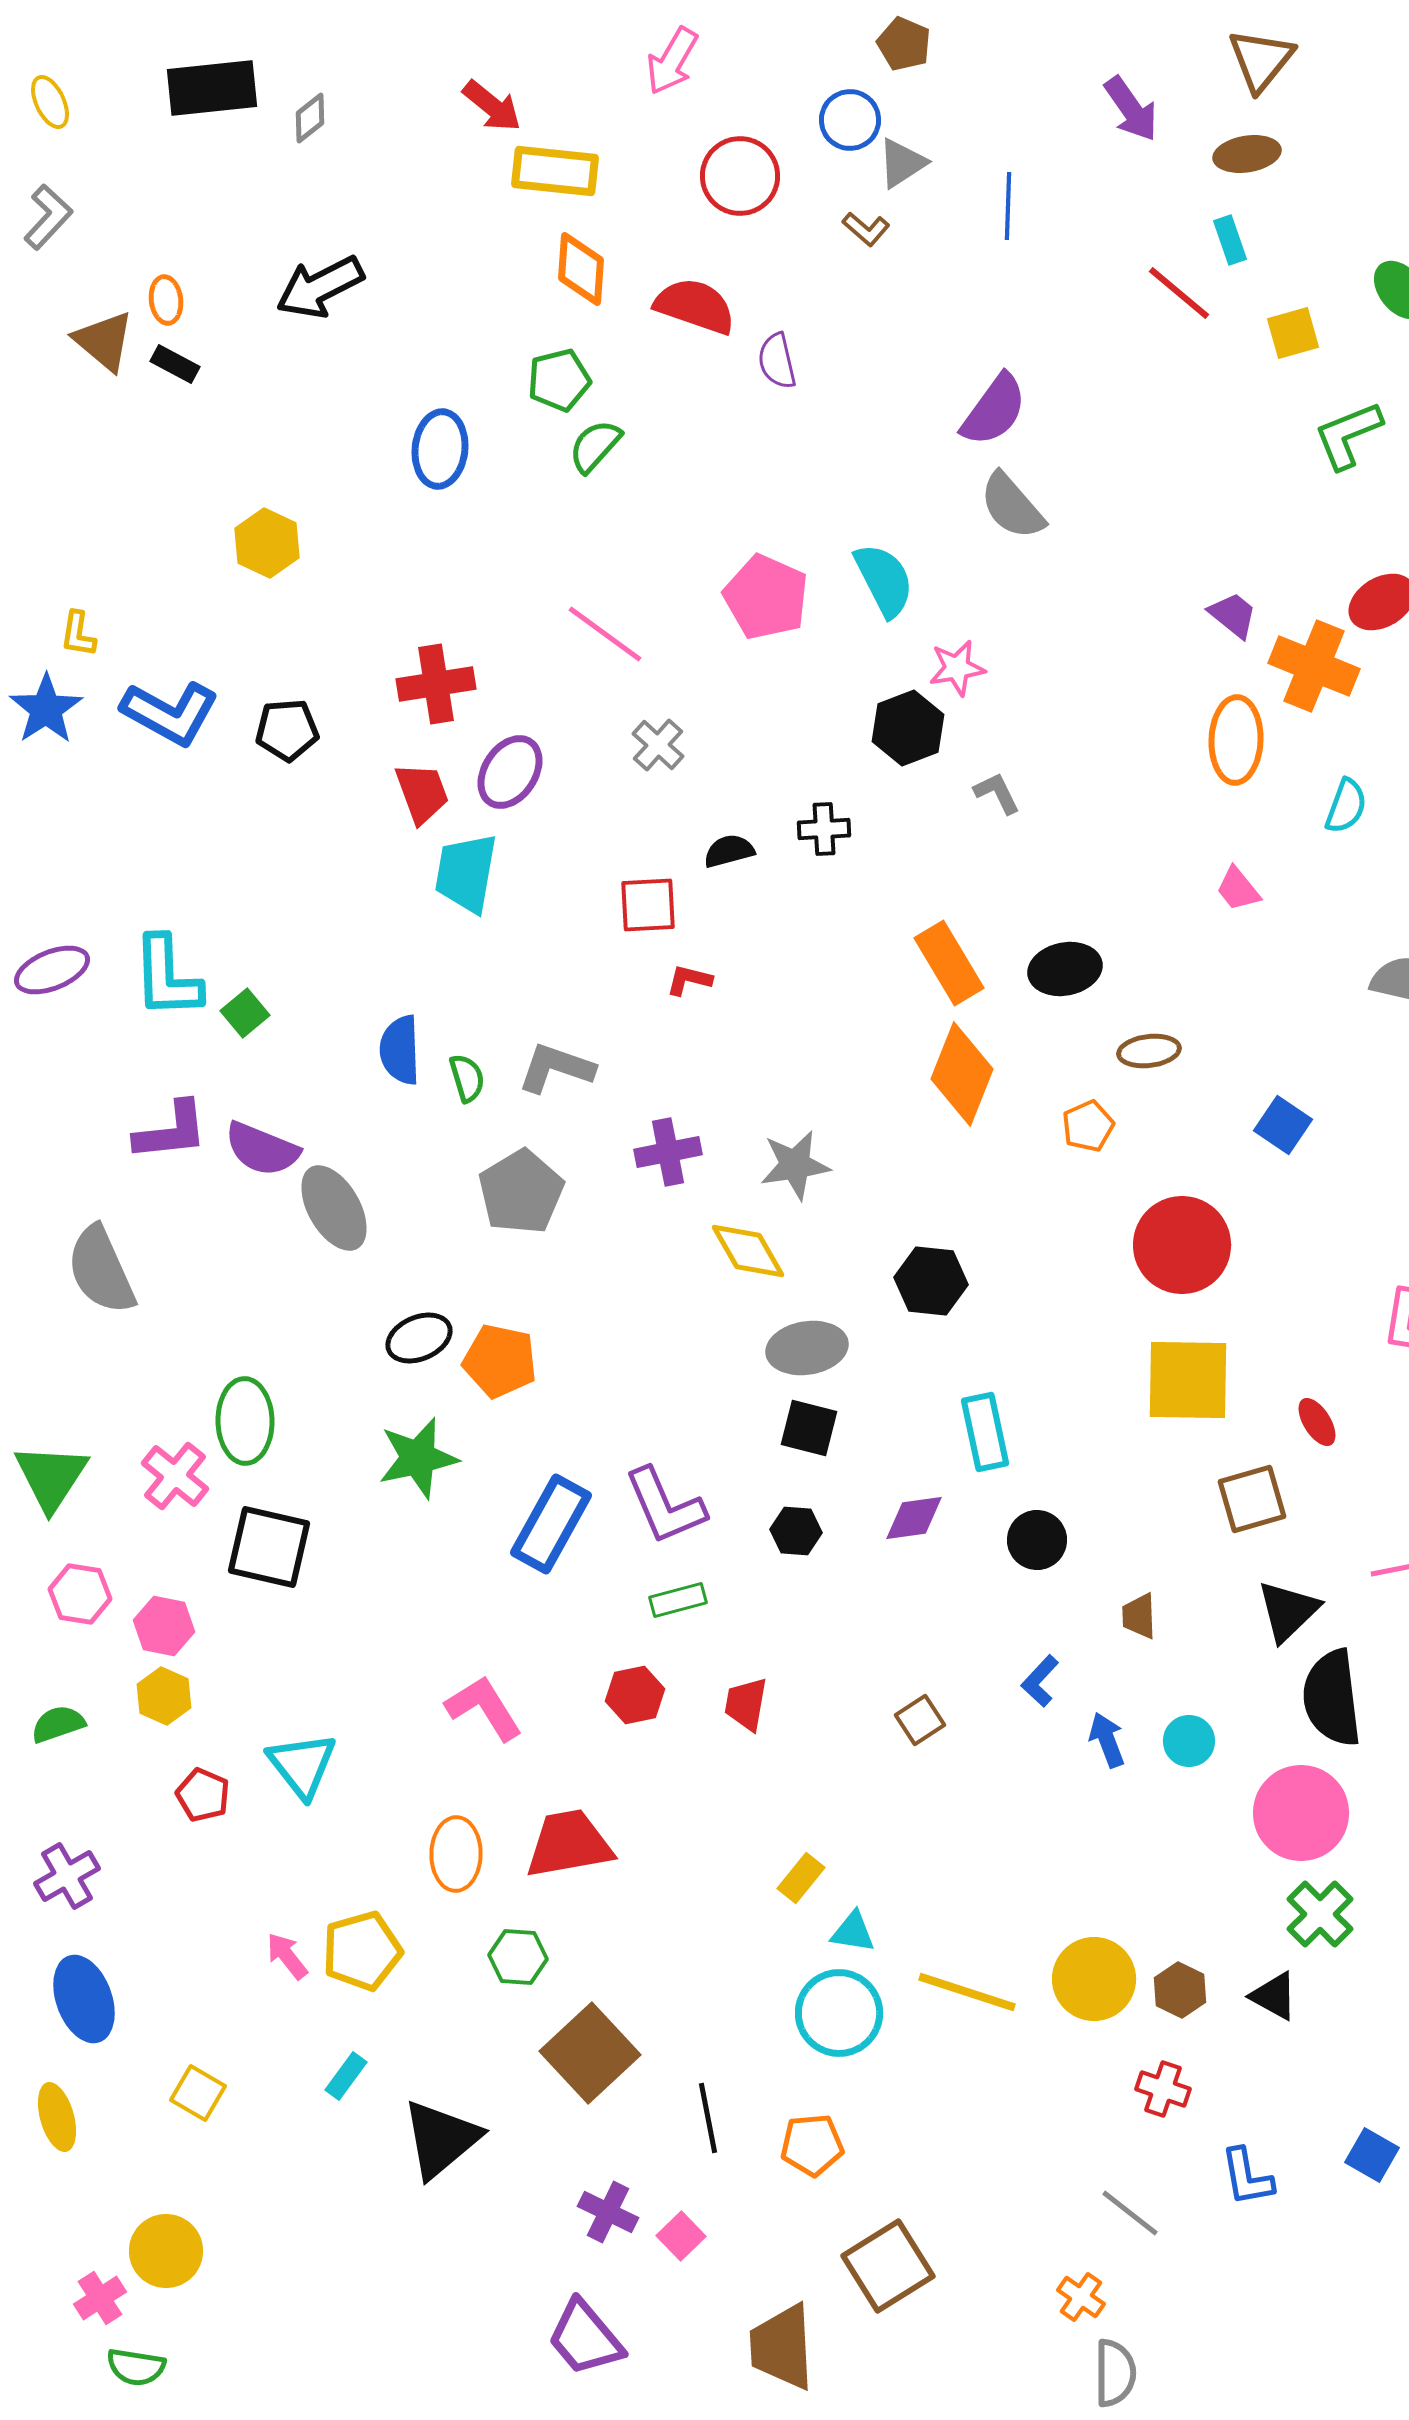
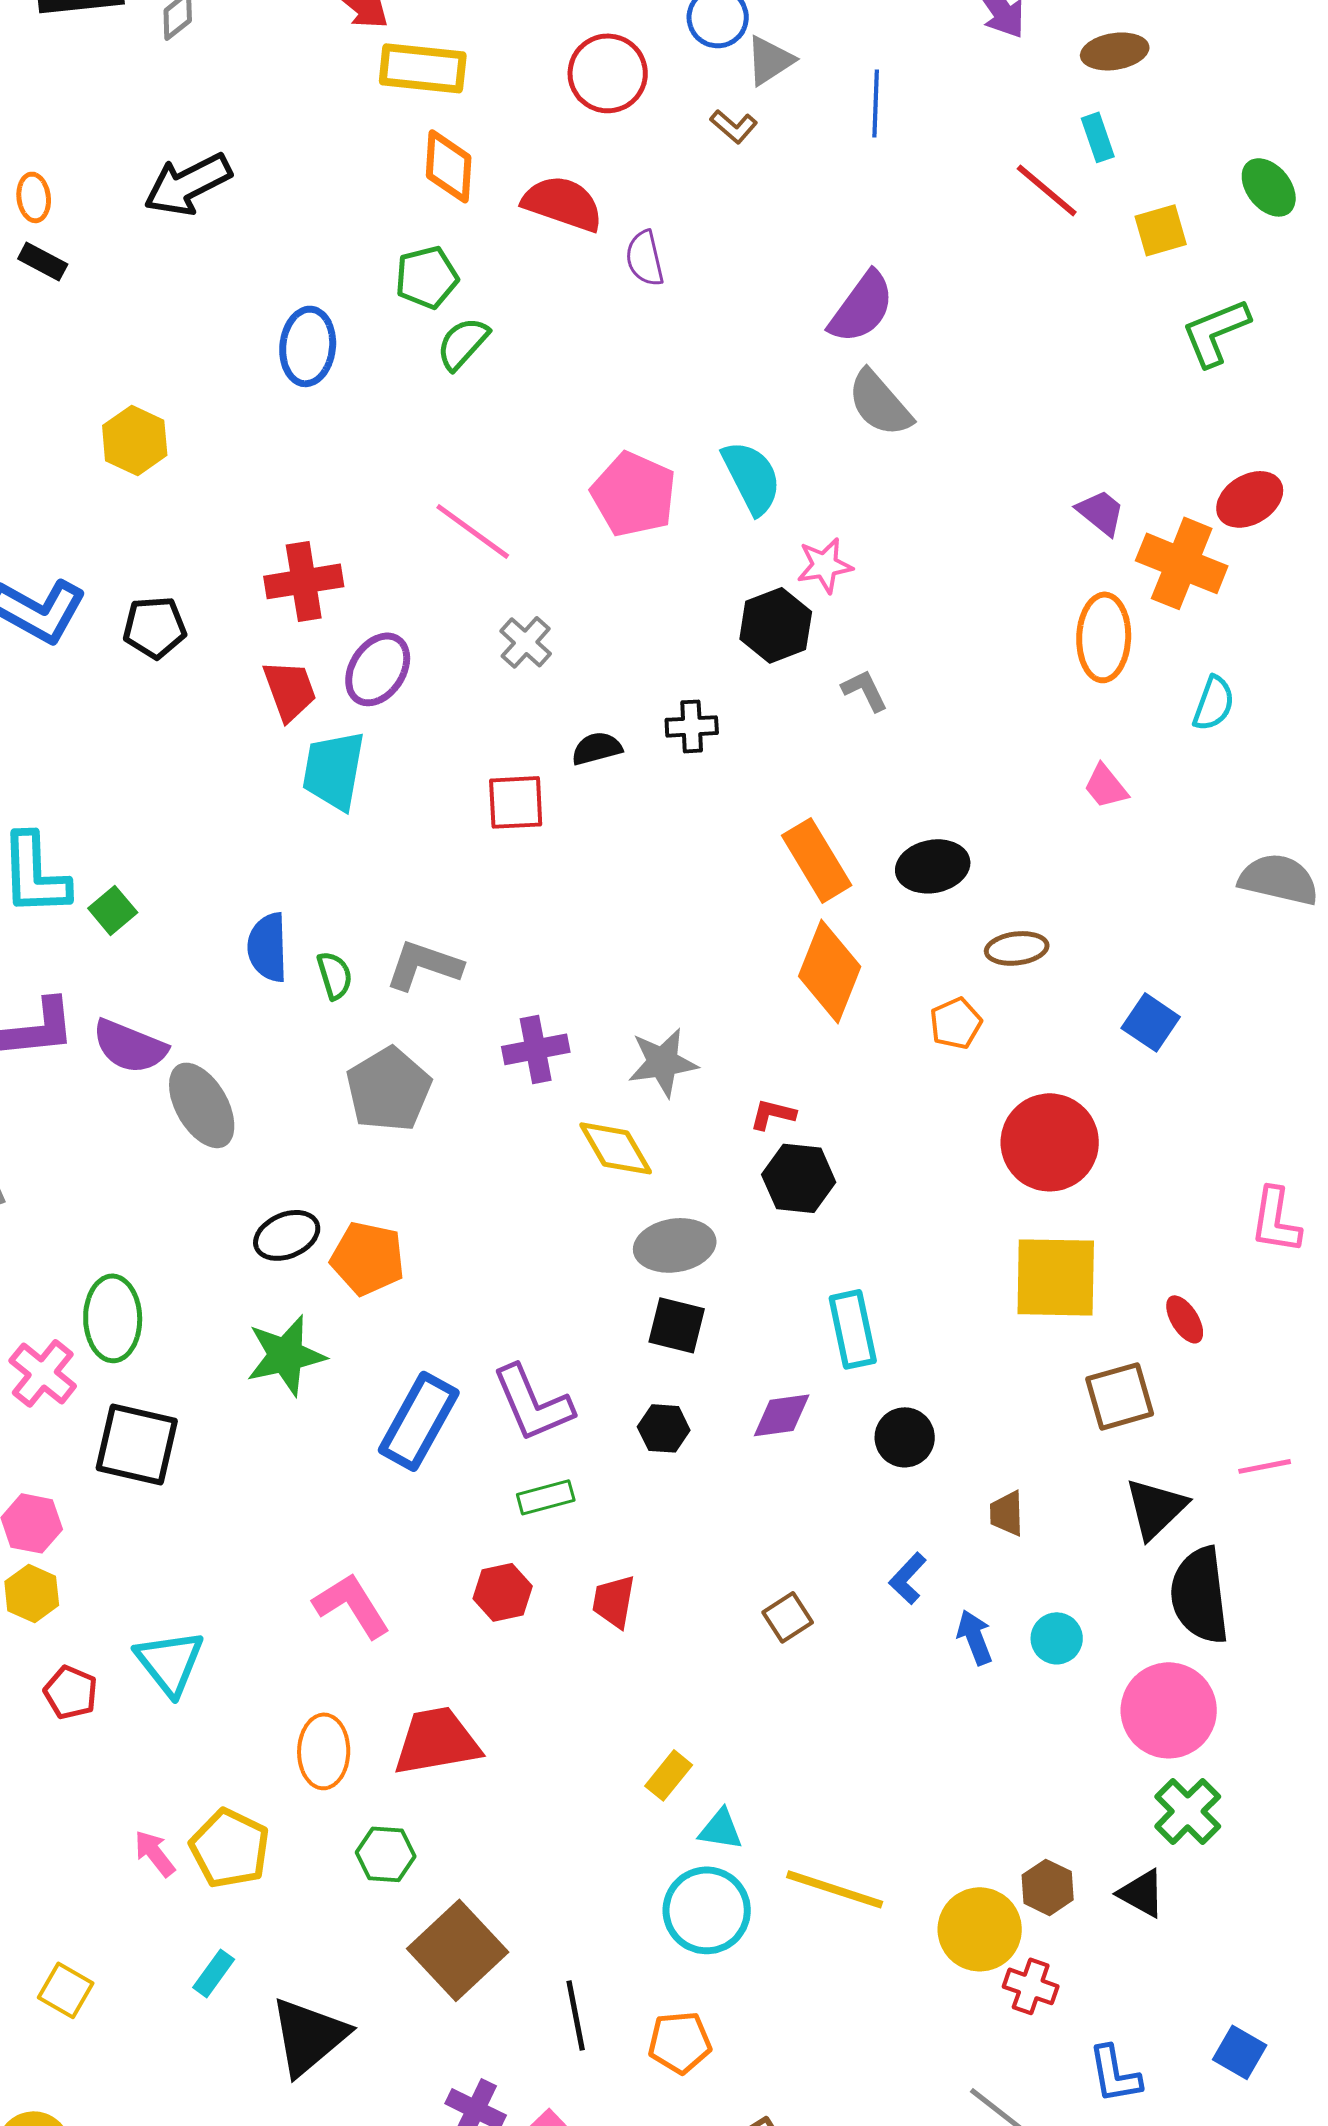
red L-shape: (689, 980) -> (773, 1114), moved
yellow pentagon: (362, 1951) -> (230, 1848), turned -30
yellow circle: (1094, 1979) -> (980, 1929), moved

